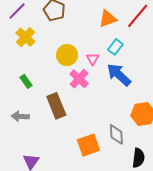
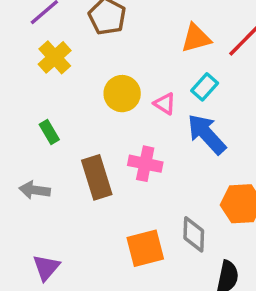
pink triangle: (93, 59) -> (165, 104), turned -32
pink cross: (79, 79) -> (145, 164), moved, turned -36

